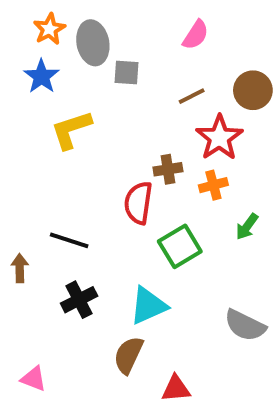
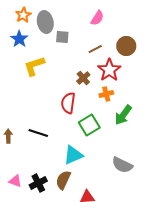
brown cross: (168, 169) -> (83, 78), moved, turned -32
green arrow: (247, 227) -> (123, 115), size x1.5
black line: (69, 240) -> (38, 133), moved
black cross: (79, 300) -> (38, 183), moved
pink triangle: (34, 379) -> (15, 181), moved

